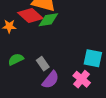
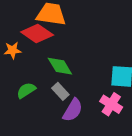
green diamond: (48, 20) -> (60, 66), moved, turned 75

